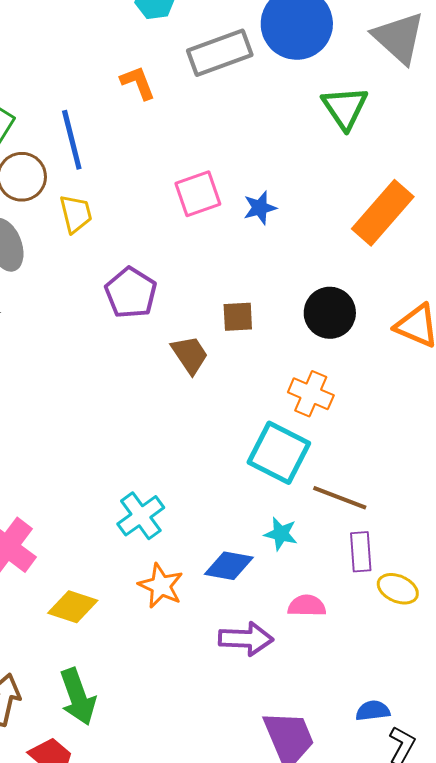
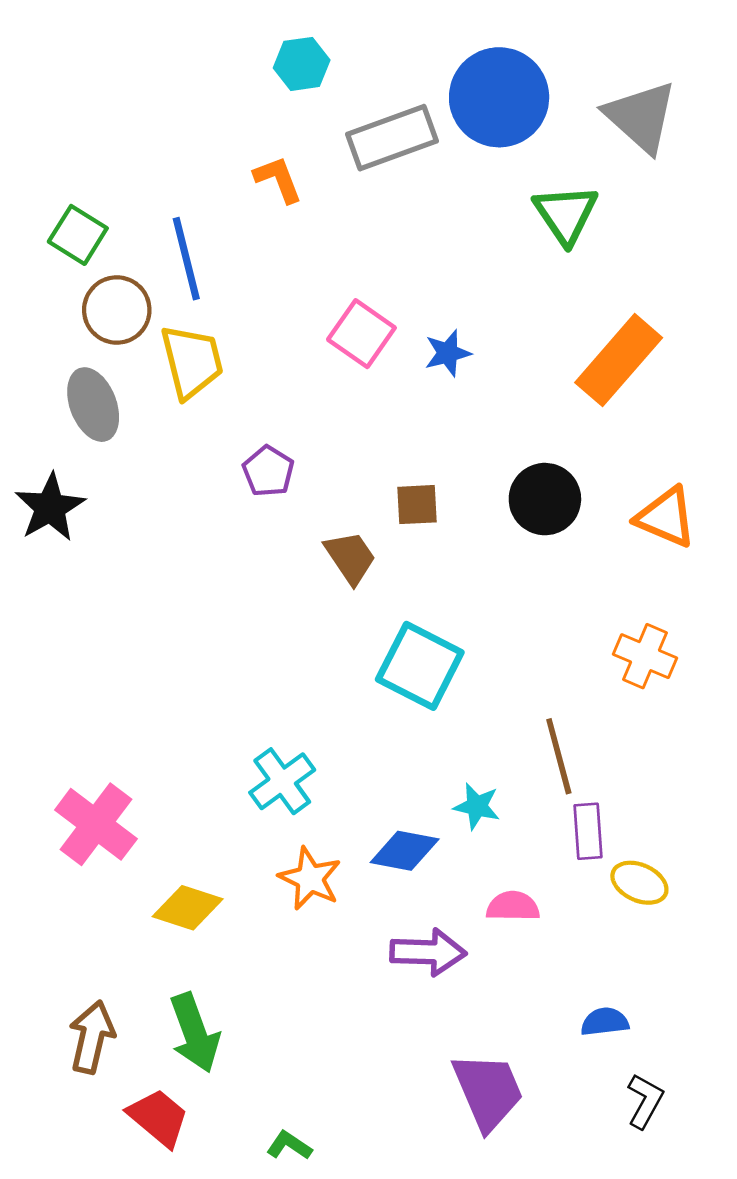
pink square: (198, 194) -> (361, 334), turned -36
yellow trapezoid: (76, 214) -> (192, 361), size x1.4
purple pentagon: (131, 293) -> (268, 471), size x0.7
orange cross: (311, 394) -> (645, 656), moved
cyan square: (279, 453) -> (420, 666), moved
brown line: (340, 498) -> (559, 756), turned 54
blue semicircle: (373, 711) -> (605, 1022), moved

